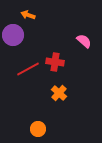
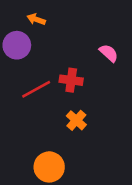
orange circle: (38, 129) -> (49, 167), size x1.5

